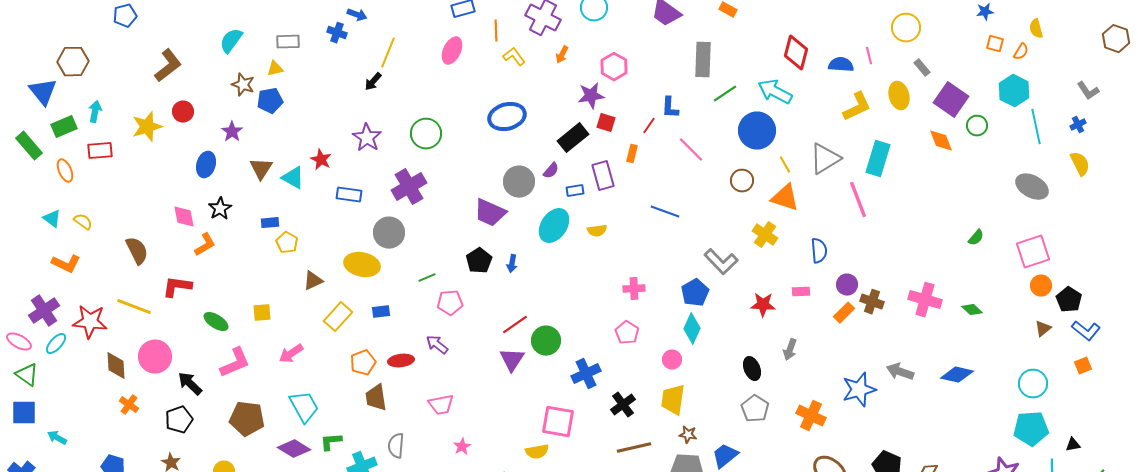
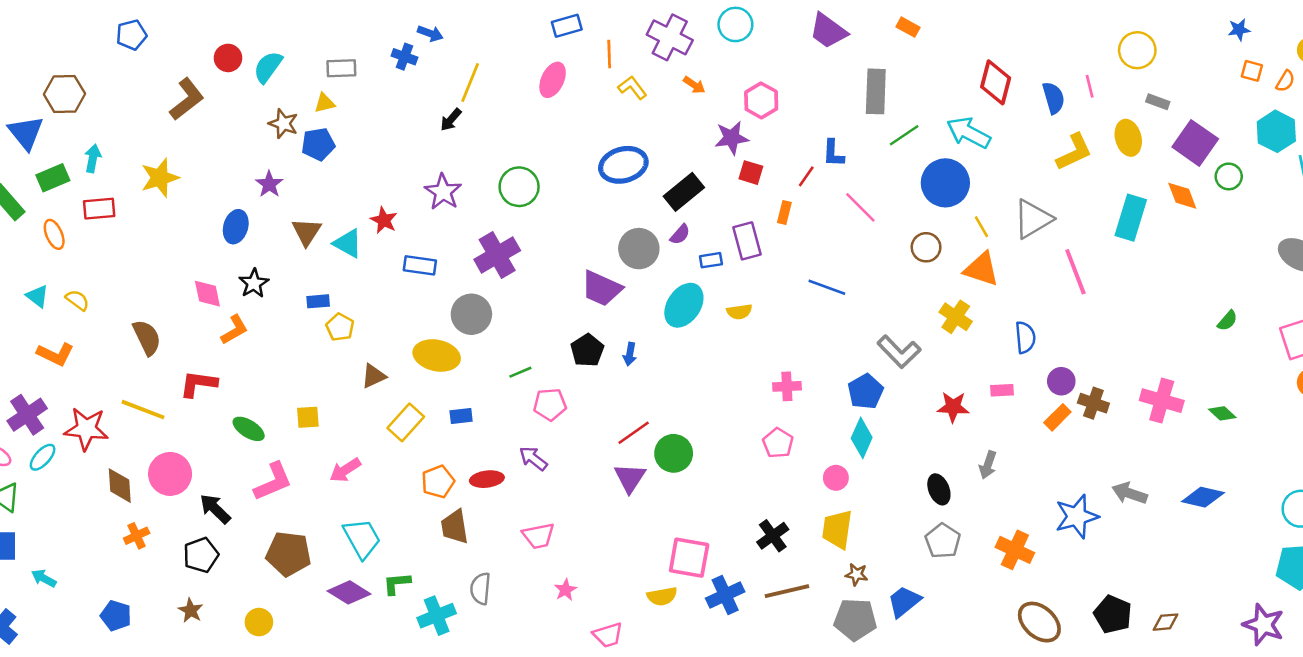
orange arrow: (562, 55) -> (694, 85), turned -84
blue semicircle: (841, 65) -> (1054, 98), turned 70
gray rectangle: (922, 68) -> (1158, 102), turned -30
red circle: (183, 112) -> (228, 58), moved
black rectangle: (573, 138) -> (684, 192), moved
cyan rectangle: (878, 159) -> (1131, 218), moved
blue cross: (586, 374) -> (725, 595), moved
orange cross: (129, 405) -> (137, 536), turned 30

